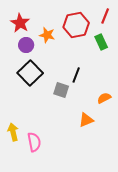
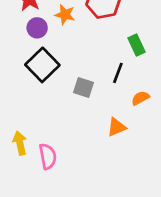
green rectangle: (101, 42) -> (136, 45), moved
black line: (76, 75) -> (118, 73), moved

